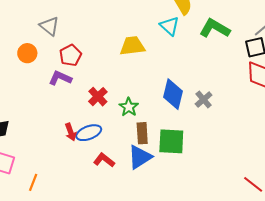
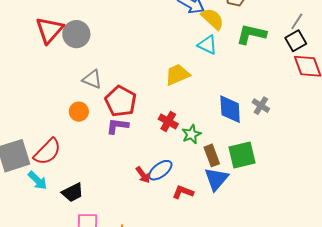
red pentagon: (70, 55) -> (121, 101), size x1.4
red cross: (98, 97) -> (168, 121), moved
green star: (129, 107) -> (191, 134), turned 30

